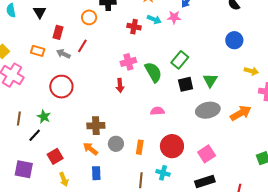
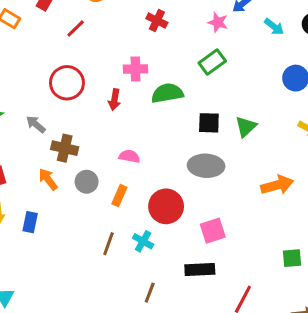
cyan arrow: (154, 19) -> (274, 27), moved
gray arrow: (63, 54) -> (36, 124), moved
green rectangle: (180, 60) -> (212, 62), moved
green semicircle: (153, 72) -> (167, 93), turned -85
red circle: (61, 87) -> (67, 83), moved
gray ellipse: (208, 110) -> (206, 166), moved
pink semicircle: (157, 111) -> (129, 156), moved
blue rectangle: (96, 173) -> (30, 222), moved

